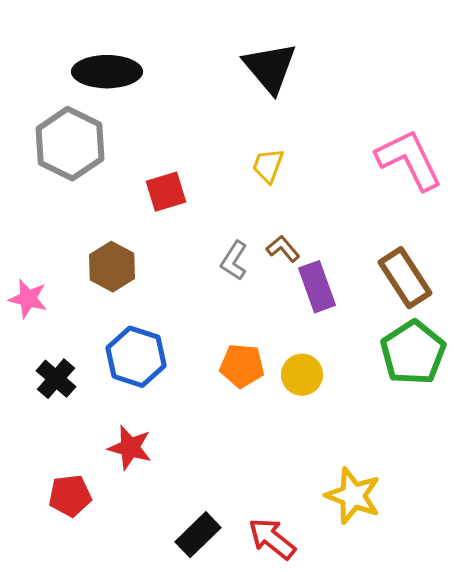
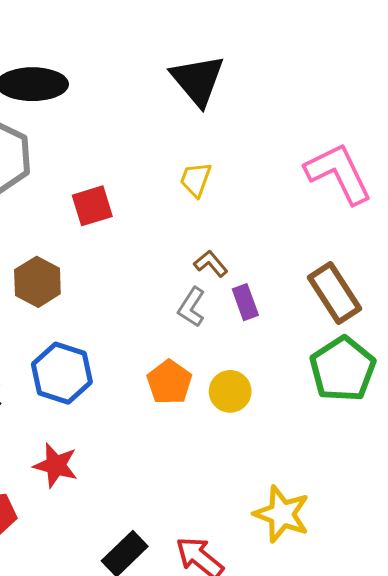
gray L-shape: (234, 261) -> (192, 307), moved
purple rectangle: (317, 287) -> (245, 302), size x0.7
orange pentagon: (242, 366) -> (169, 382), turned 30

